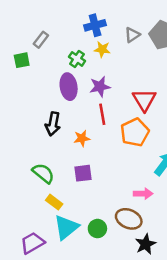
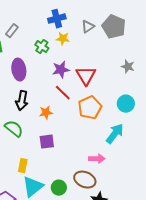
purple ellipse: (69, 87) -> (19, 70), moved
red triangle: (144, 100) -> (86, 76), moved
red line: (102, 114) -> (63, 93), turned -36
green semicircle: (43, 173) -> (14, 129), moved
yellow rectangle: (54, 202) -> (23, 166), turned 64

